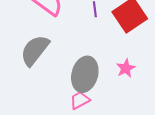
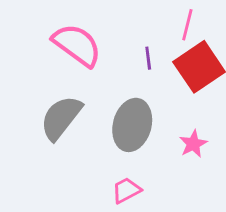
gray ellipse: (85, 74) -> (132, 125), moved

